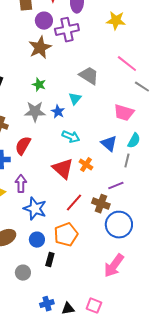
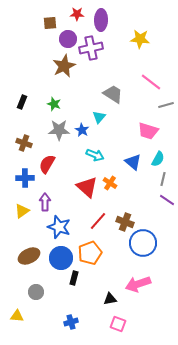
green star: (39, 85) -> (54, 104), moved
gray line: (142, 87) -> (166, 105), turned -49
gray line: (127, 161) -> (163, 179), moved
purple line: (116, 186) -> (167, 200), moved, turned 56
blue circle: (37, 240) -> (61, 258), size x1.5
pink arrow: (114, 266) -> (138, 284), turned 35
gray circle: (23, 273) -> (36, 292), moved
black triangle: (68, 309) -> (110, 299), moved

